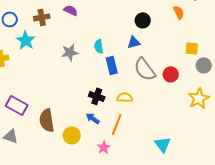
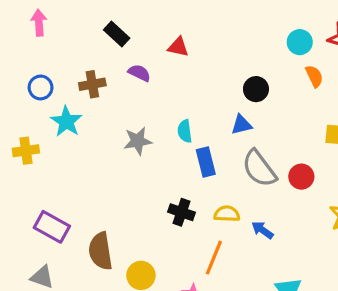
blue arrow: (93, 118) -> (262, 230), moved

